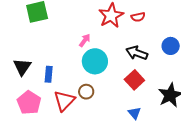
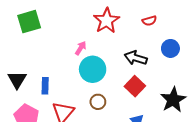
red semicircle: (138, 17) -> (149, 21), moved
brown circle: (86, 92) -> (98, 102), moved

